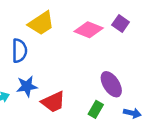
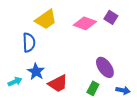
blue star: (27, 86) -> (36, 72), turned -30

